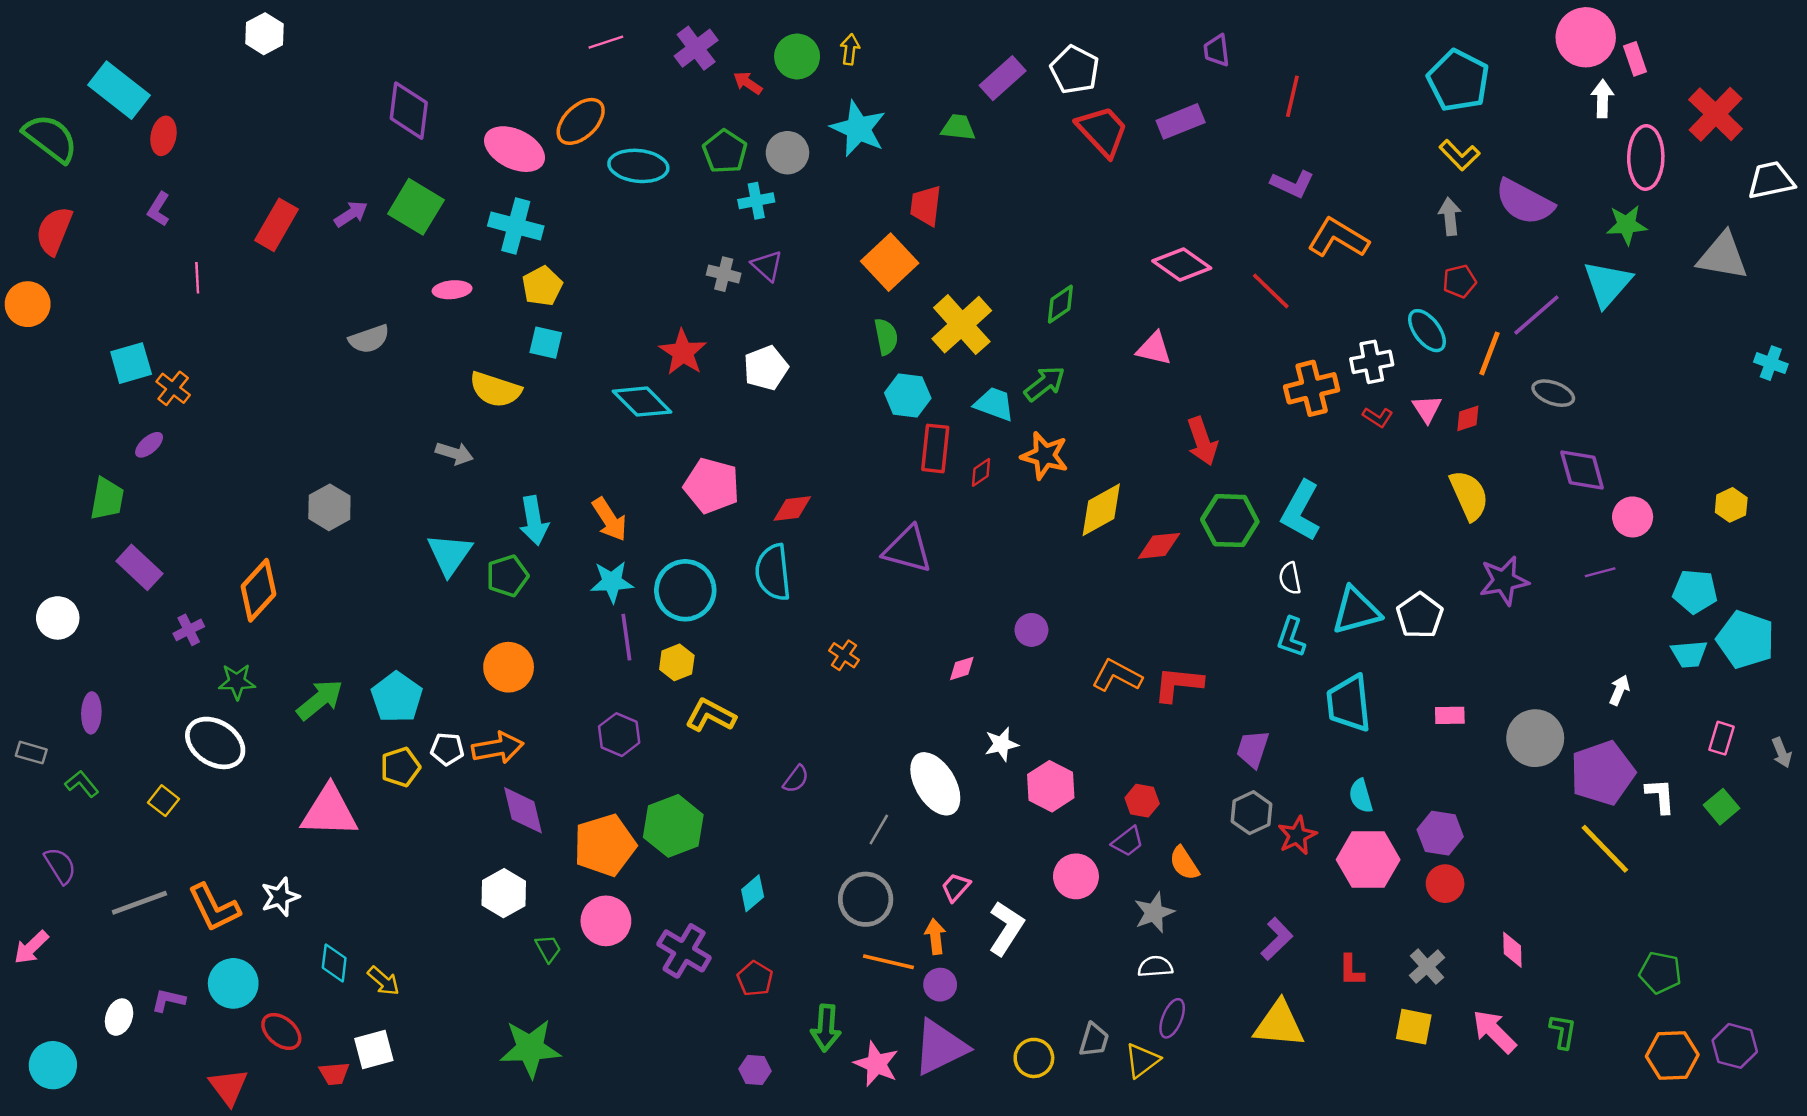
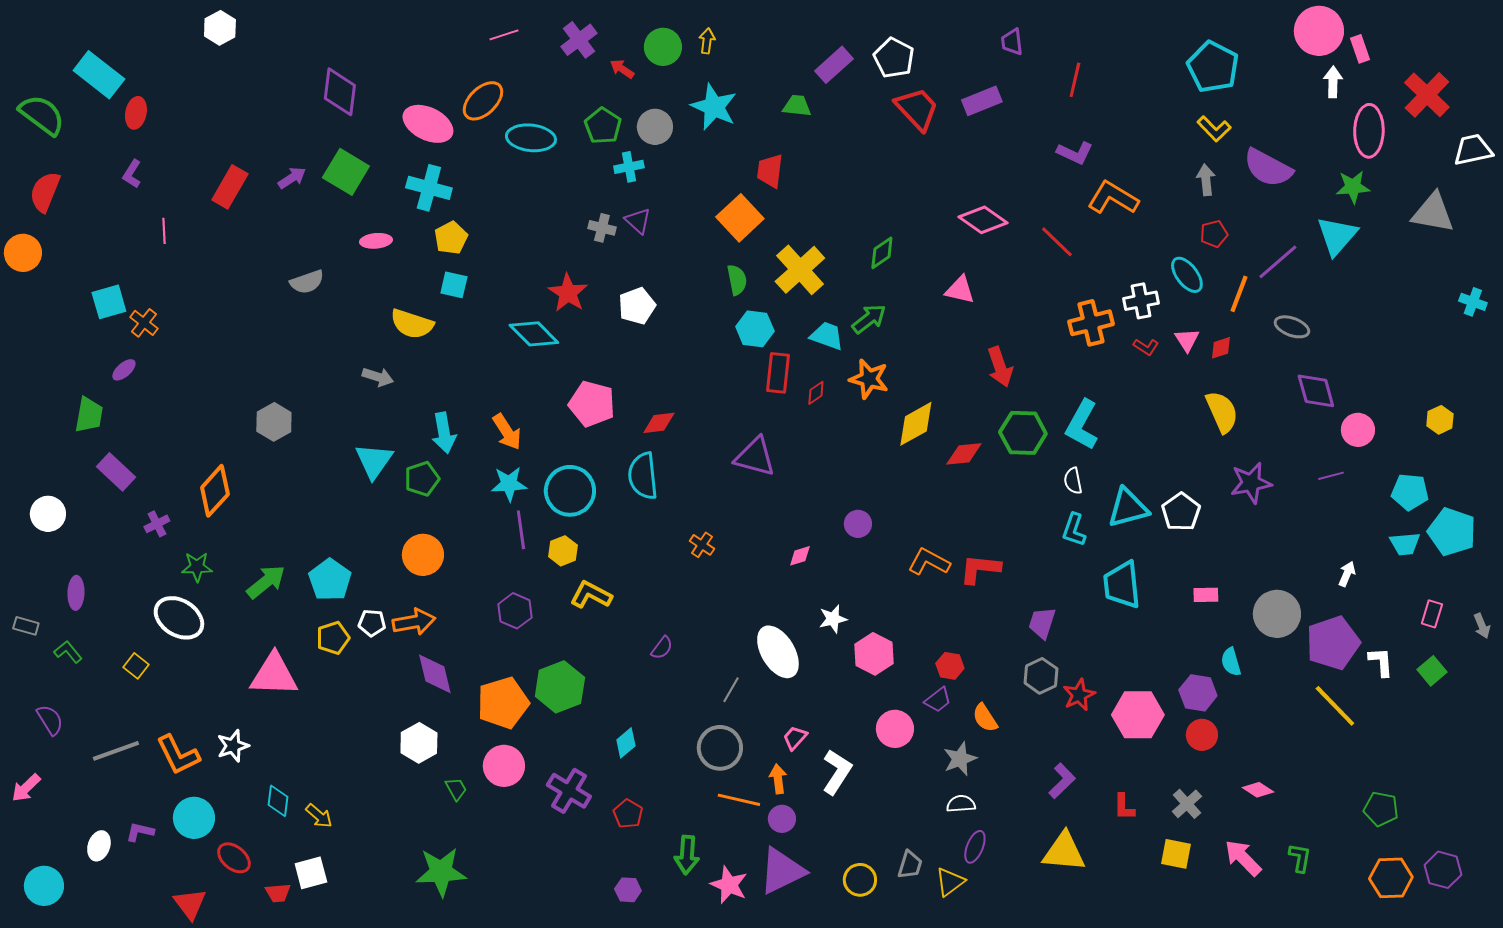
cyan semicircle: (1361, 796) -> (1231, 662), moved
pink diamond: (1512, 950) -> (1258, 790), turned -56

